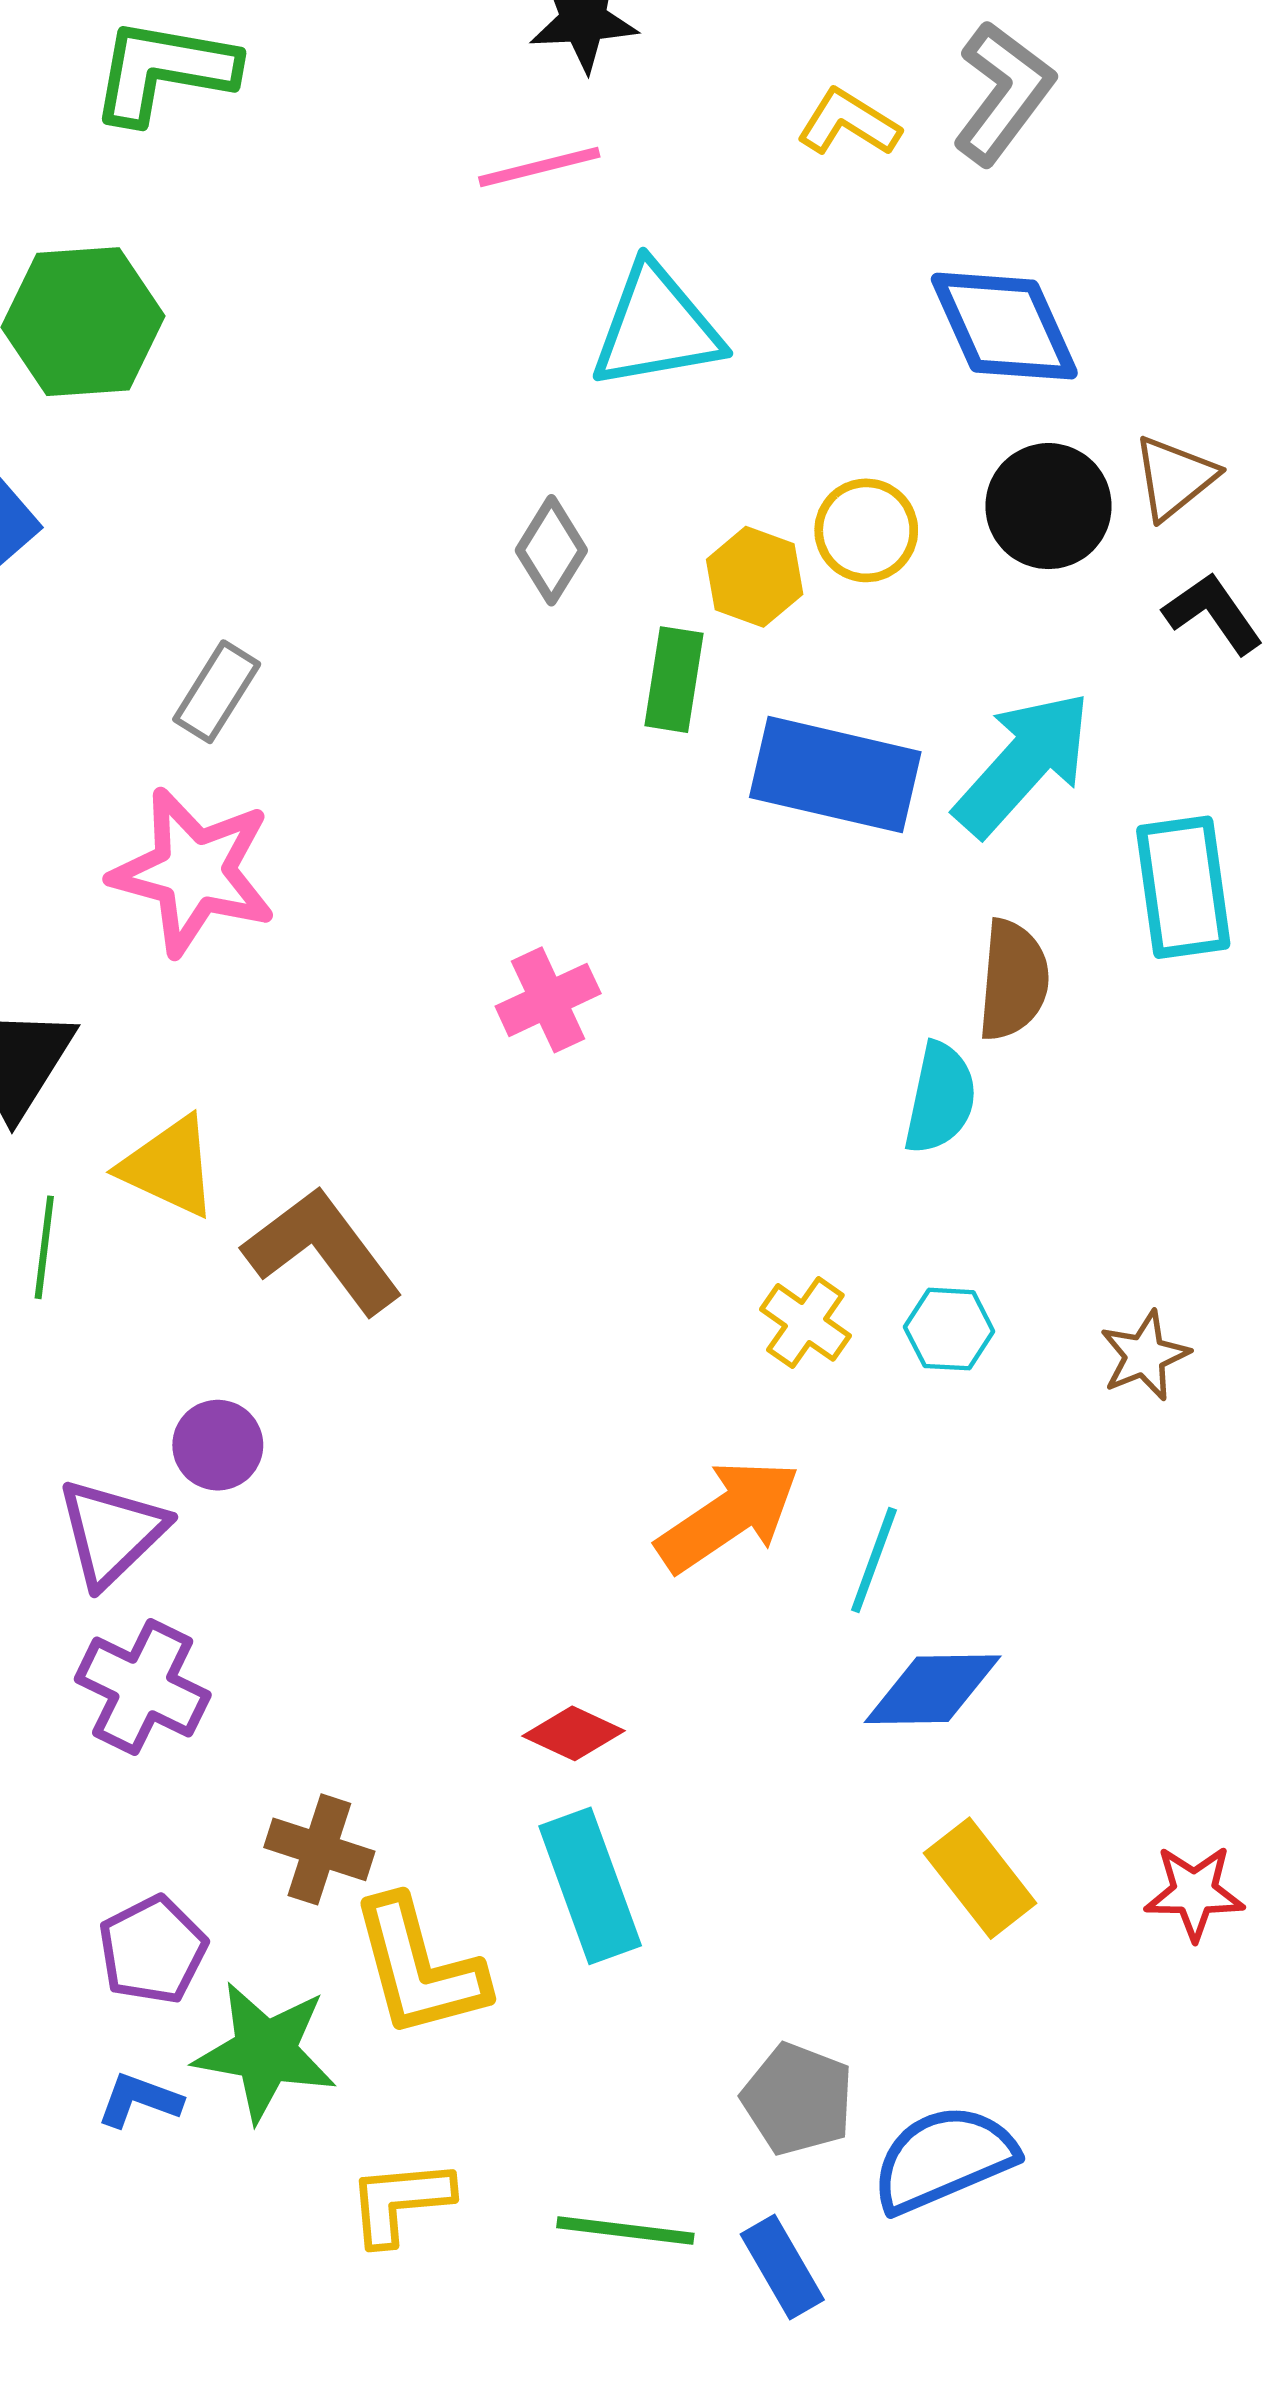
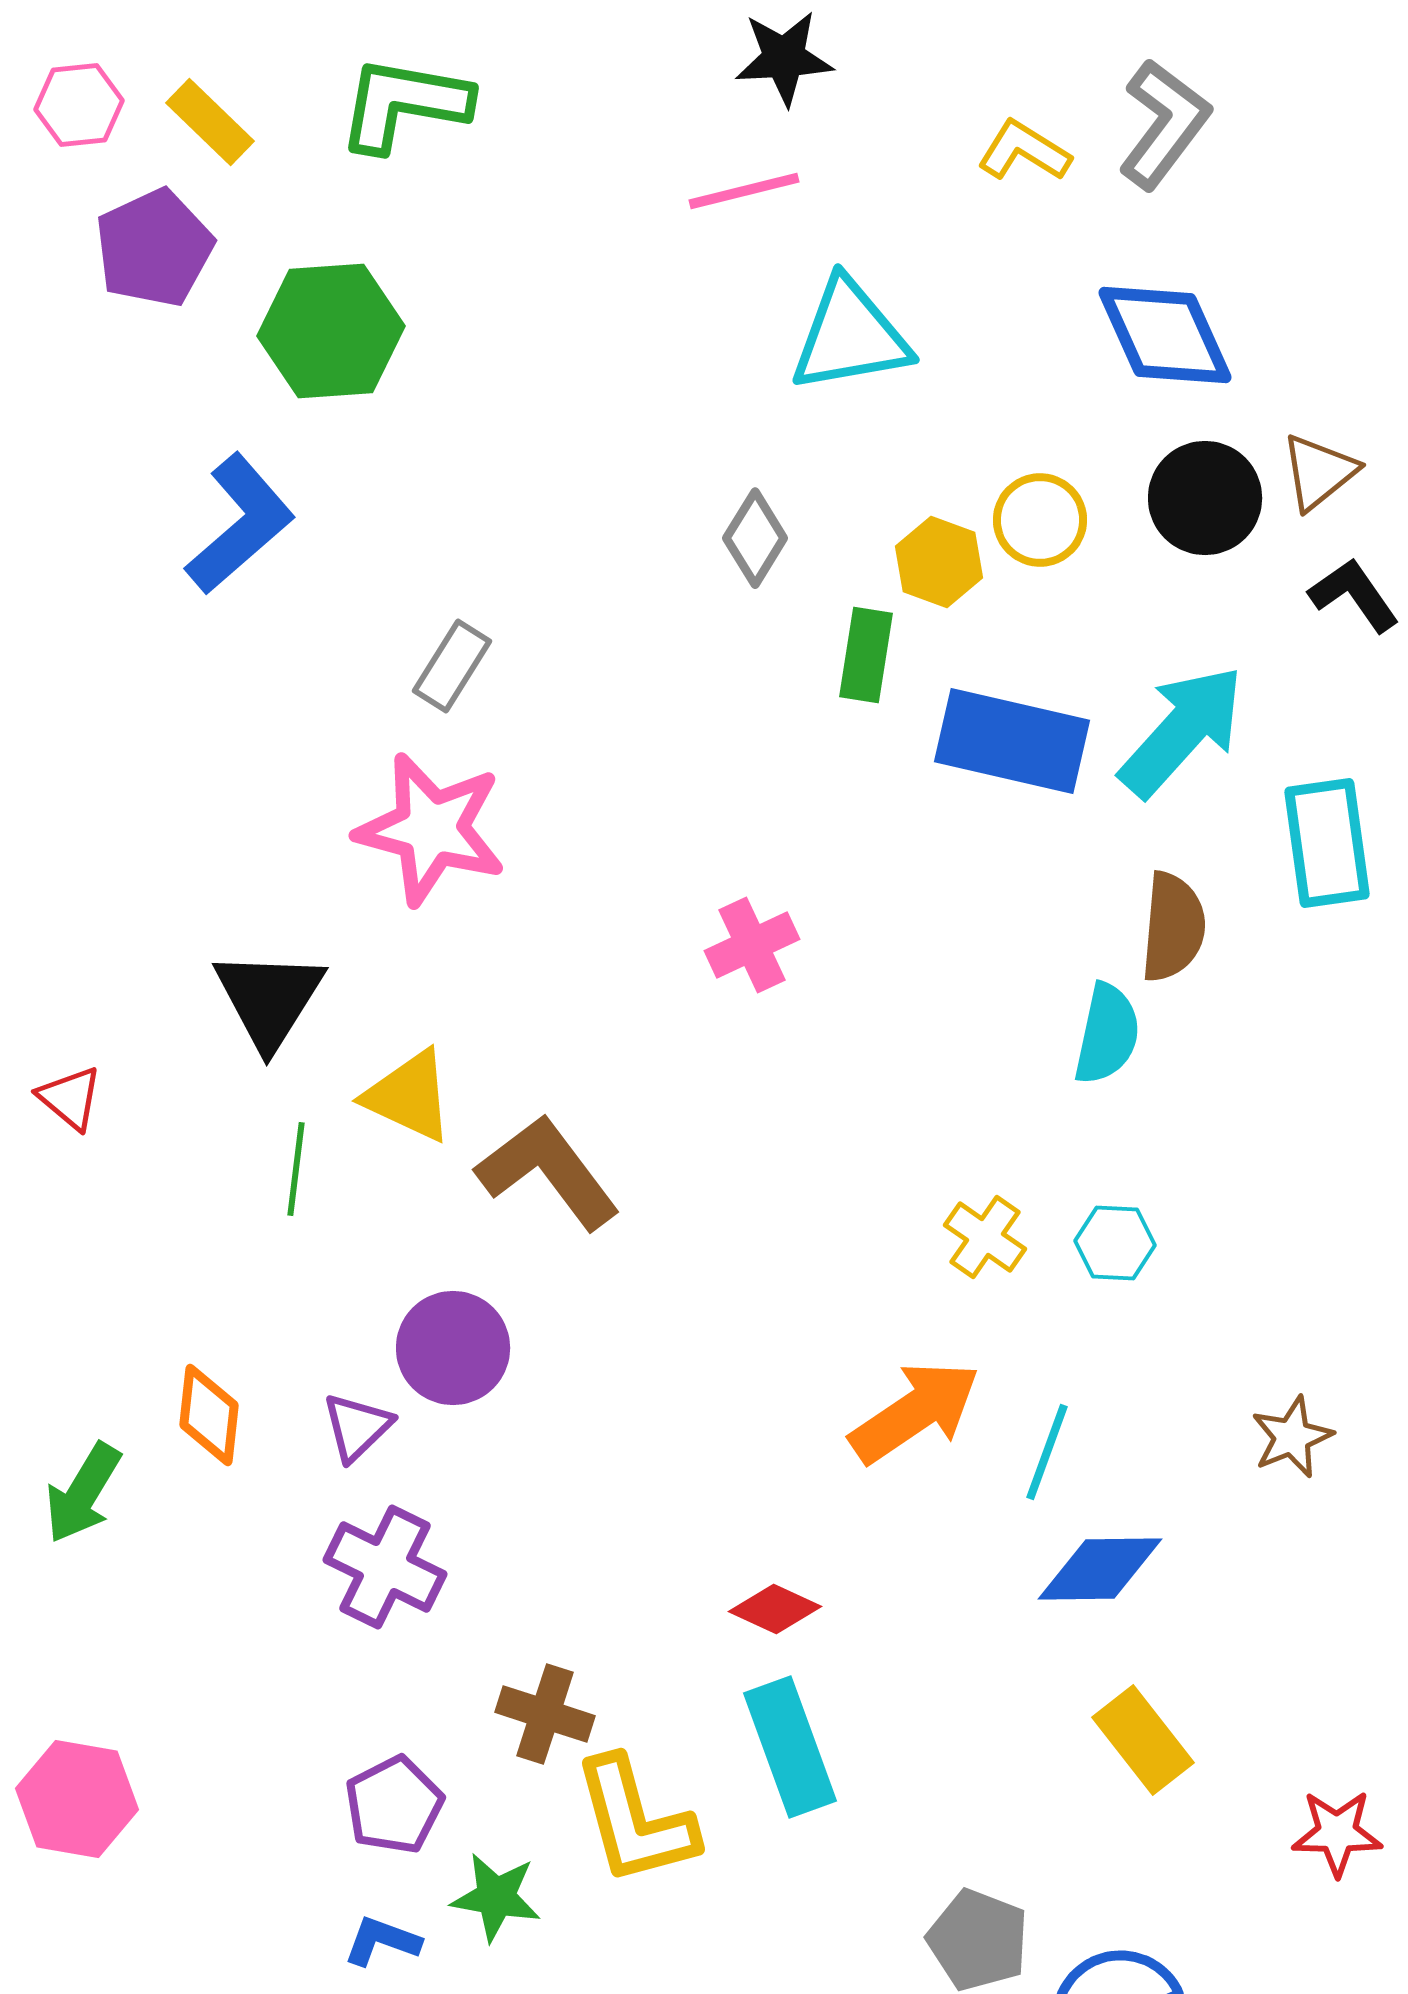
brown star: (1145, 1356) -> (1292, 1437), moved
purple circle: (218, 1445) -> (453, 1348), size x1.4
purple triangle: (112, 1532) -> (357, 1427), size x0.7
red star: (1194, 1893) -> (1337, 1833), moved
green star: (265, 2052) -> (496, 1897), size x0.7

